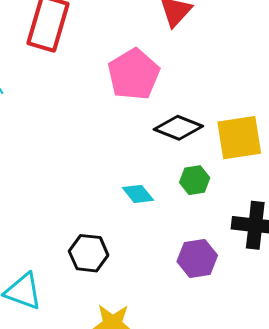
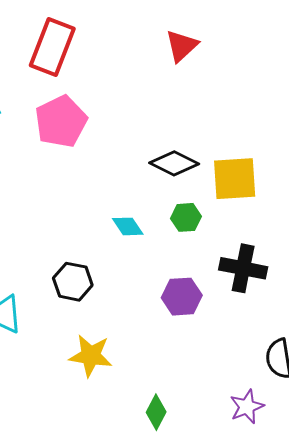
pink pentagon: (134, 74) -> (61, 121), moved

